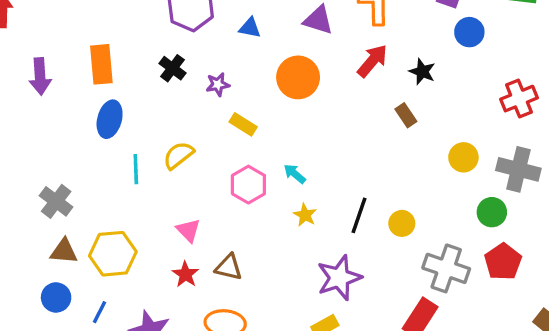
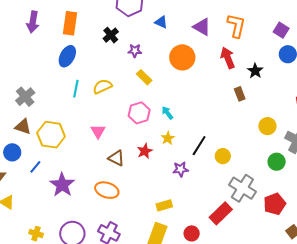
red arrow: (372, 61) -> (228, 58), turned -75
red pentagon: (503, 262) -> (275, 204), moved
red star: (185, 274) -> (145, 151), moved
purple star: (339, 278) -> (181, 169), moved, size x0.6

